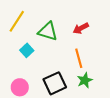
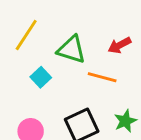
orange line: (79, 58) -> (102, 77), moved, turned -60

